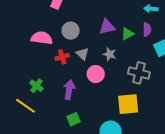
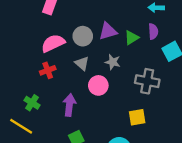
gray circle: (71, 31) -> (83, 36), moved
pink semicircle: (42, 38) -> (53, 43), moved, turned -30
red cross: (62, 57) -> (48, 70), moved
yellow square: (128, 104) -> (137, 117), size x0.7

